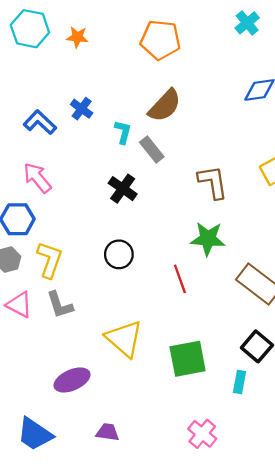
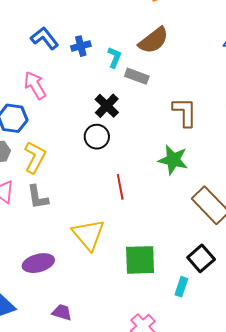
blue cross: (82, 109) -> (81, 46), moved, turned 30
gray rectangle: (152, 149) -> (137, 76), turned -40
black circle: (119, 254) -> (97, 137), moved
red line: (180, 279) -> (120, 187), moved

